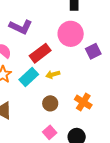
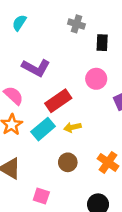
pink circle: (71, 34) -> (96, 79), size x0.7
pink square: (50, 132) -> (41, 196), moved, turned -32

